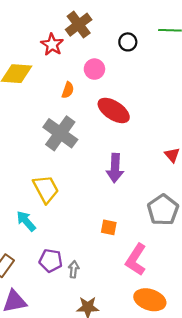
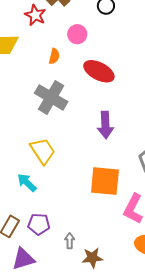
orange square: (109, 227) -> (105, 181), size x2.0
purple pentagon: (51, 261) -> (39, 224), moved
gray arrow: (74, 269) -> (70, 241), moved

